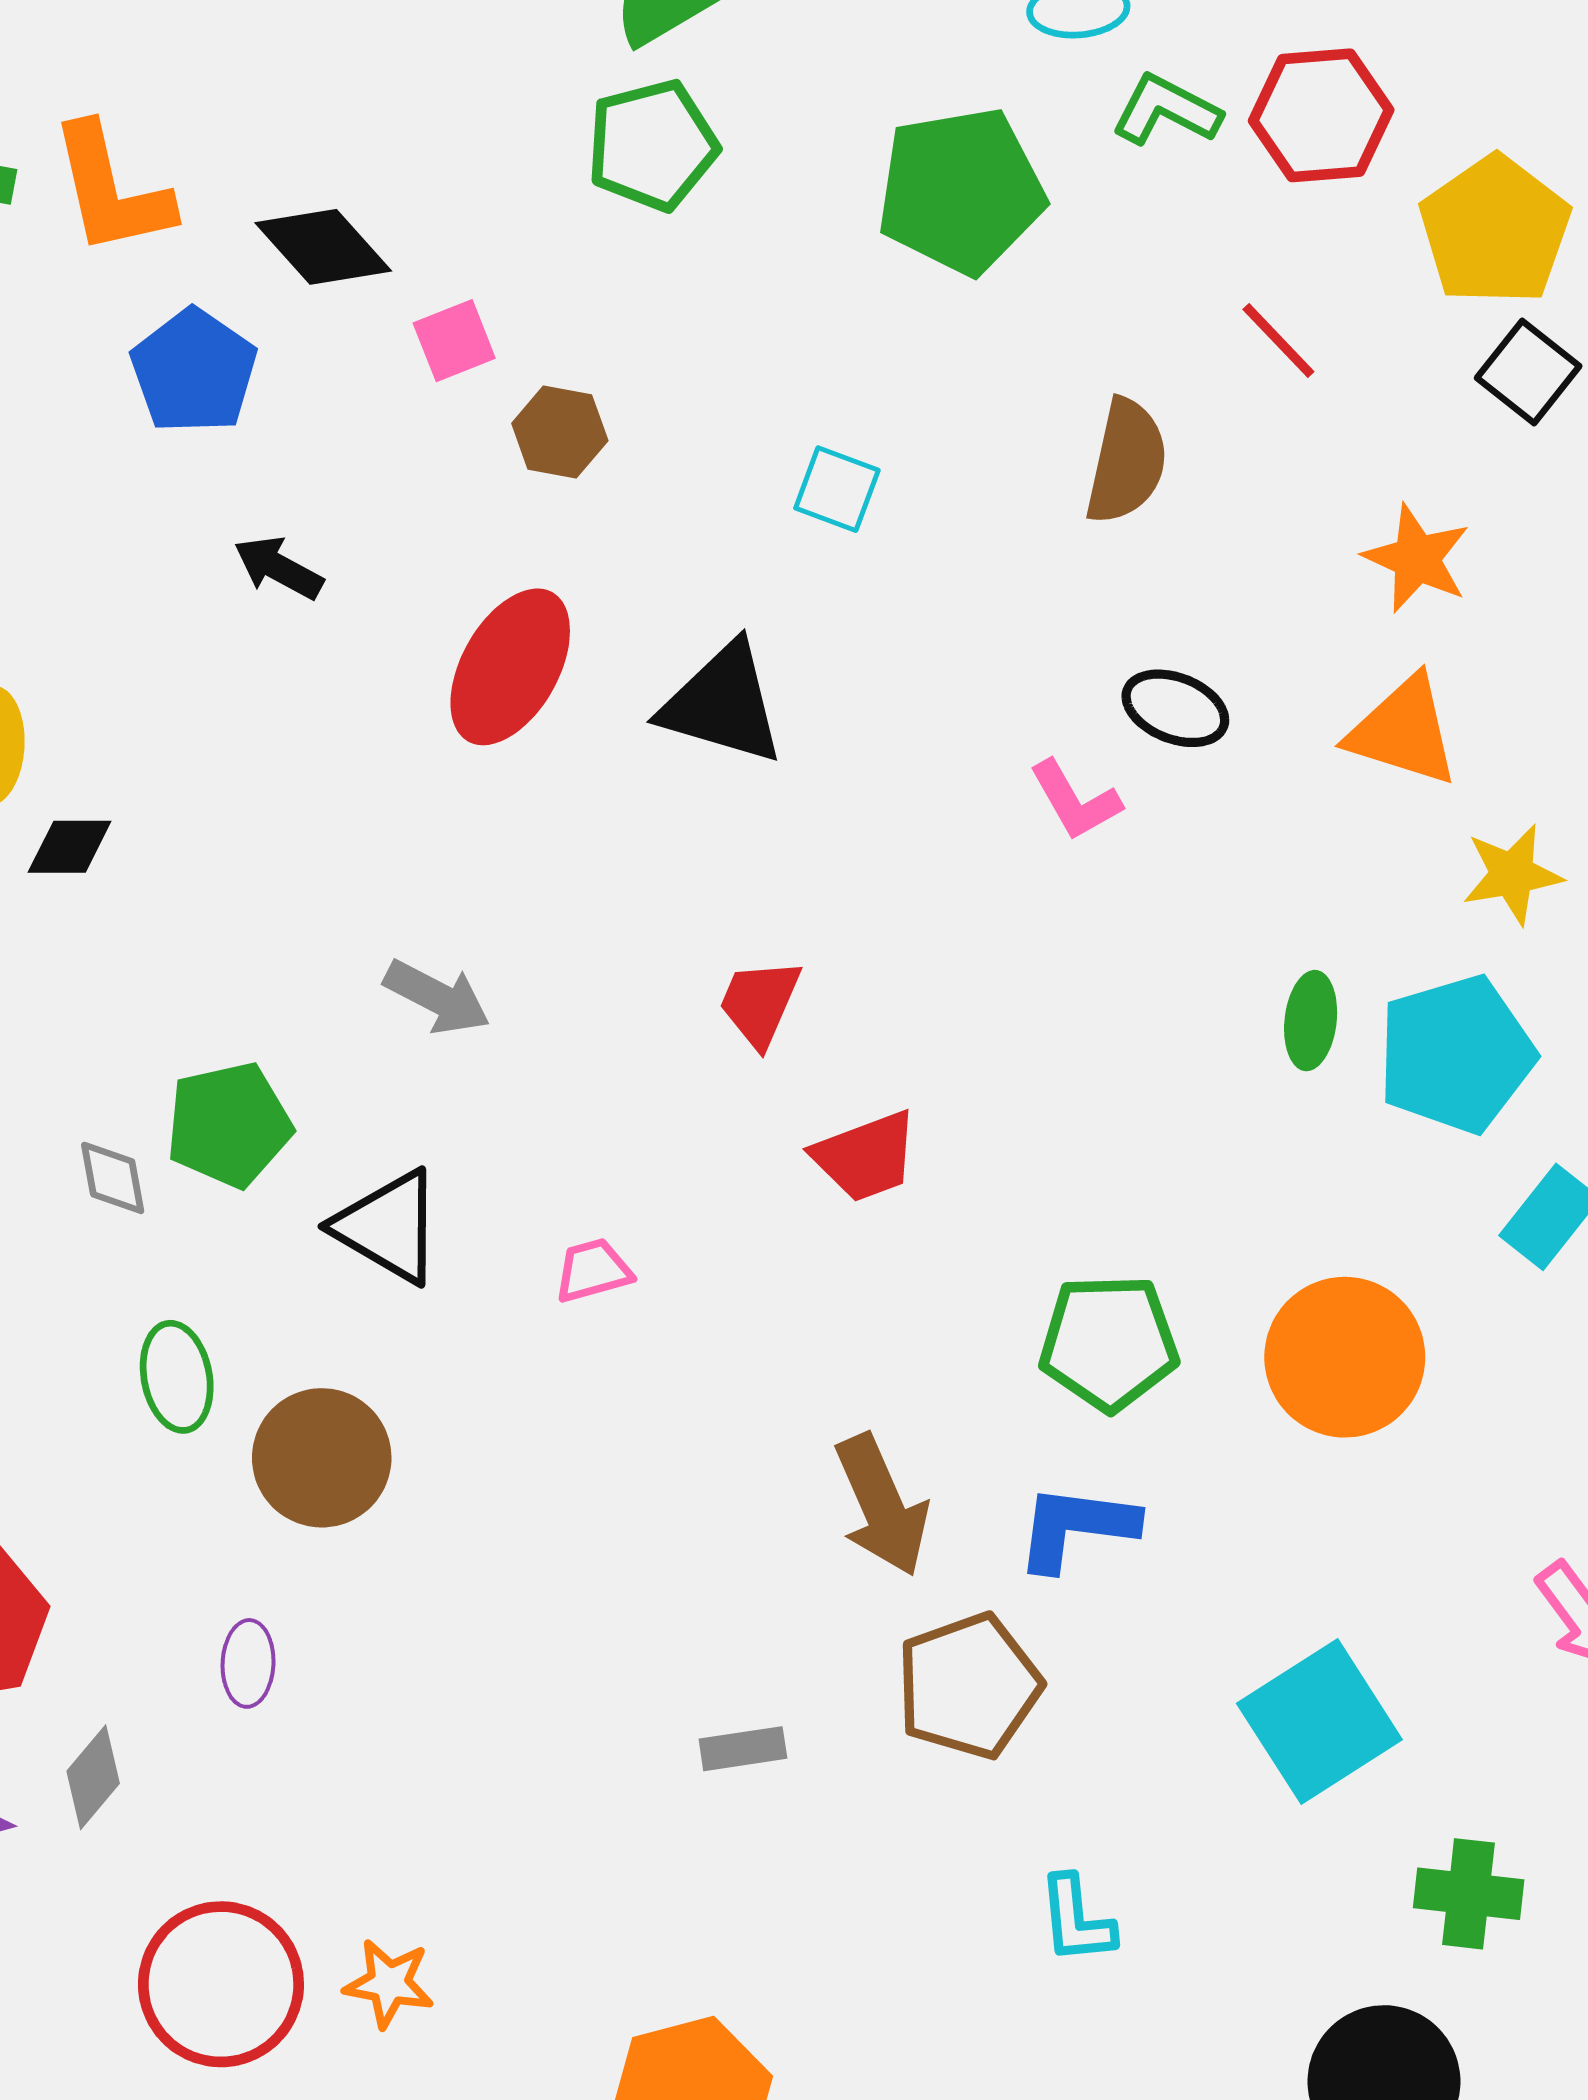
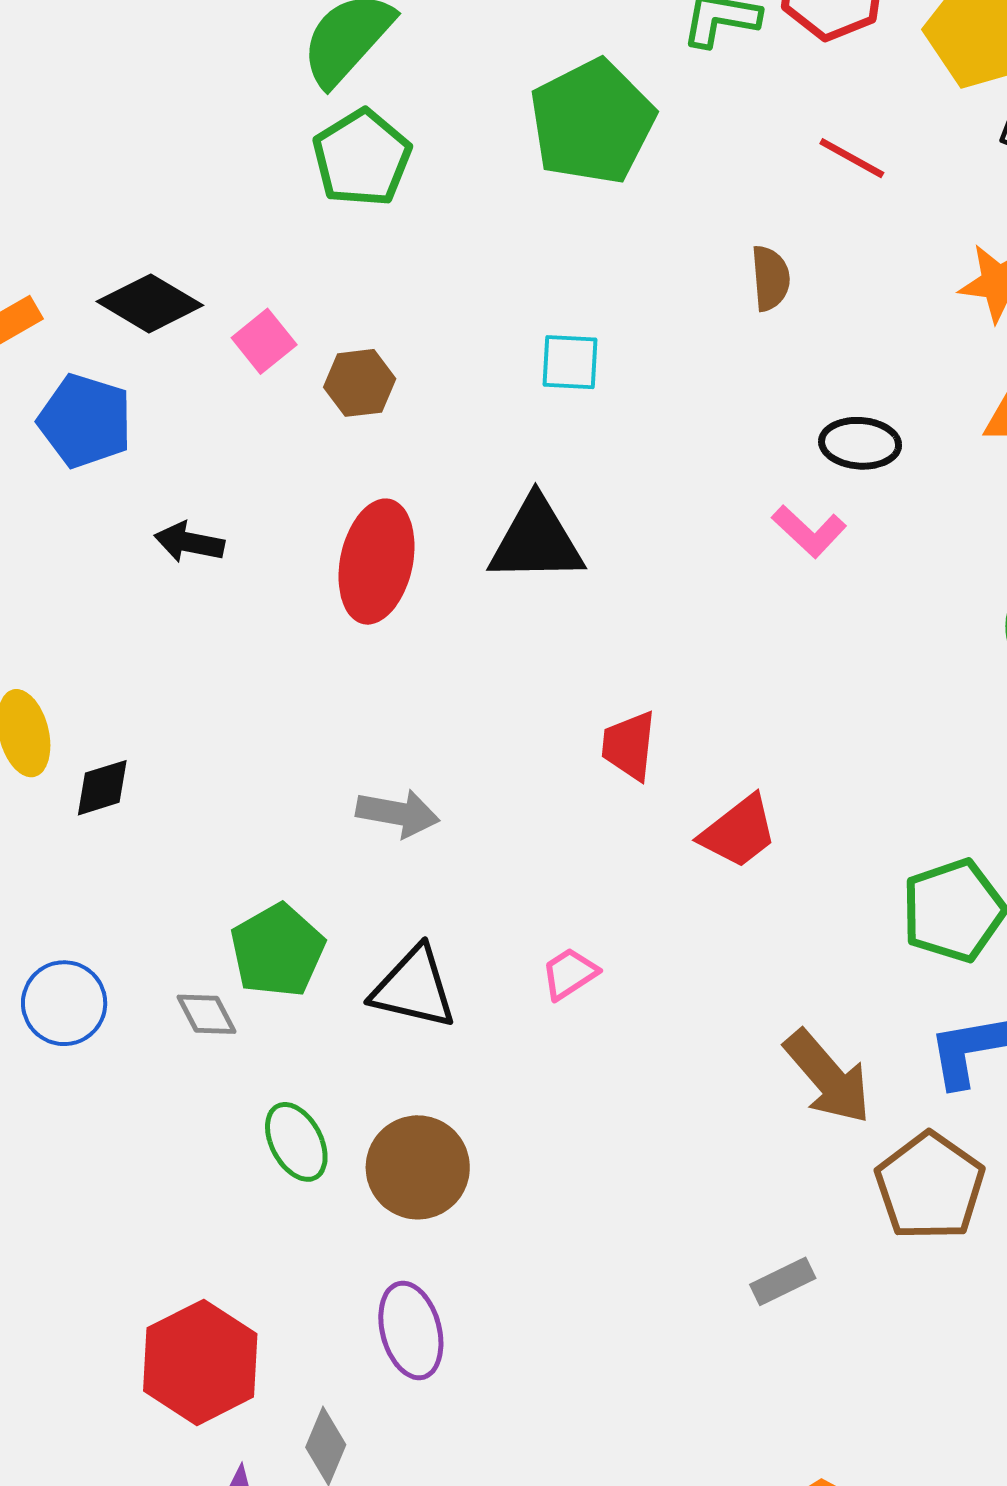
brown semicircle: (1127, 462) -> (770, 278), size x0.7
purple ellipse: (248, 1663) -> (411, 1330), size x1.5

